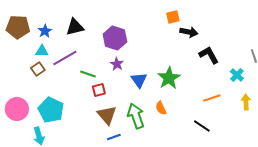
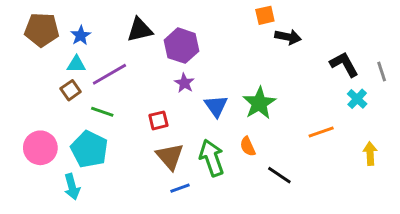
black triangle: (75, 27) -> (140, 30), moved
black L-shape: (209, 55) -> (344, 64), moved
green line: (88, 74) -> (102, 112), moved
yellow arrow: (246, 102) -> (370, 154), moved
black line: (202, 126) -> (279, 175), moved

